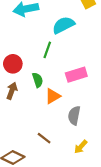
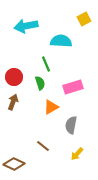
cyan semicircle: (63, 25) -> (61, 41), turned 30
green line: (47, 50) -> (46, 64), turned -42
green semicircle: (38, 80) -> (40, 83), moved

